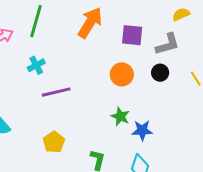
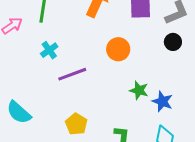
orange circle: (122, 74) -> (118, 49), moved
blue star: (142, 130) -> (162, 101), turned 30

